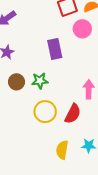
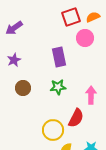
green star: (40, 81) -> (58, 87), moved
yellow circle: (45, 112) -> (53, 130), moved

